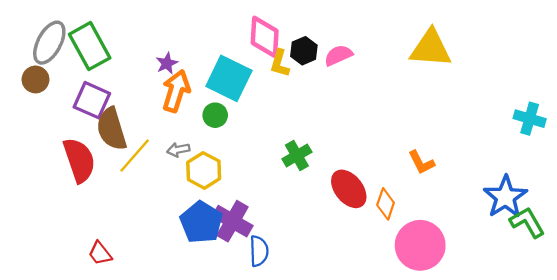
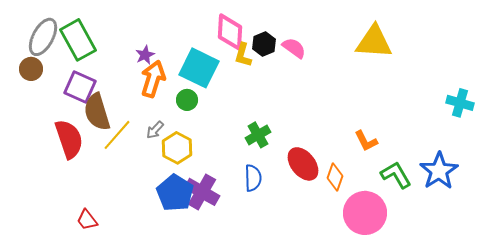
pink semicircle: (338, 55) -> (294, 48), turned 60
gray arrow: (178, 150) -> (155, 130), turned -36
green L-shape: (527, 222) -> (396, 175), moved
blue semicircle: (259, 251) -> (253, 178), moved

